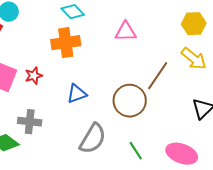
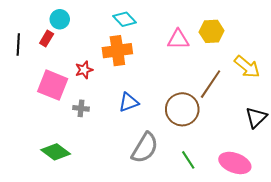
yellow hexagon: (194, 24) -> (212, 31), moved
red star: (34, 76) -> (84, 70), moved
gray cross: (30, 122) -> (81, 108), moved, size x0.7

